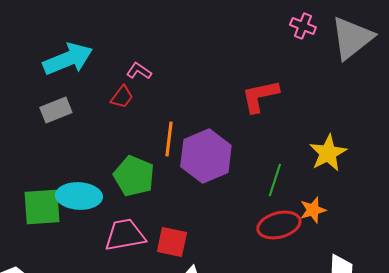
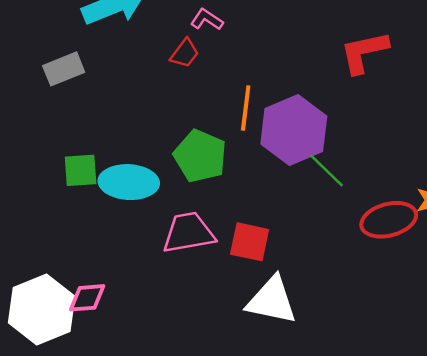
gray rectangle: (56, 110) -> (64, 69), moved
green line: (275, 180) -> (326, 170), moved, turned -64
green square: (42, 207) -> (81, 170), moved, size x0.7

